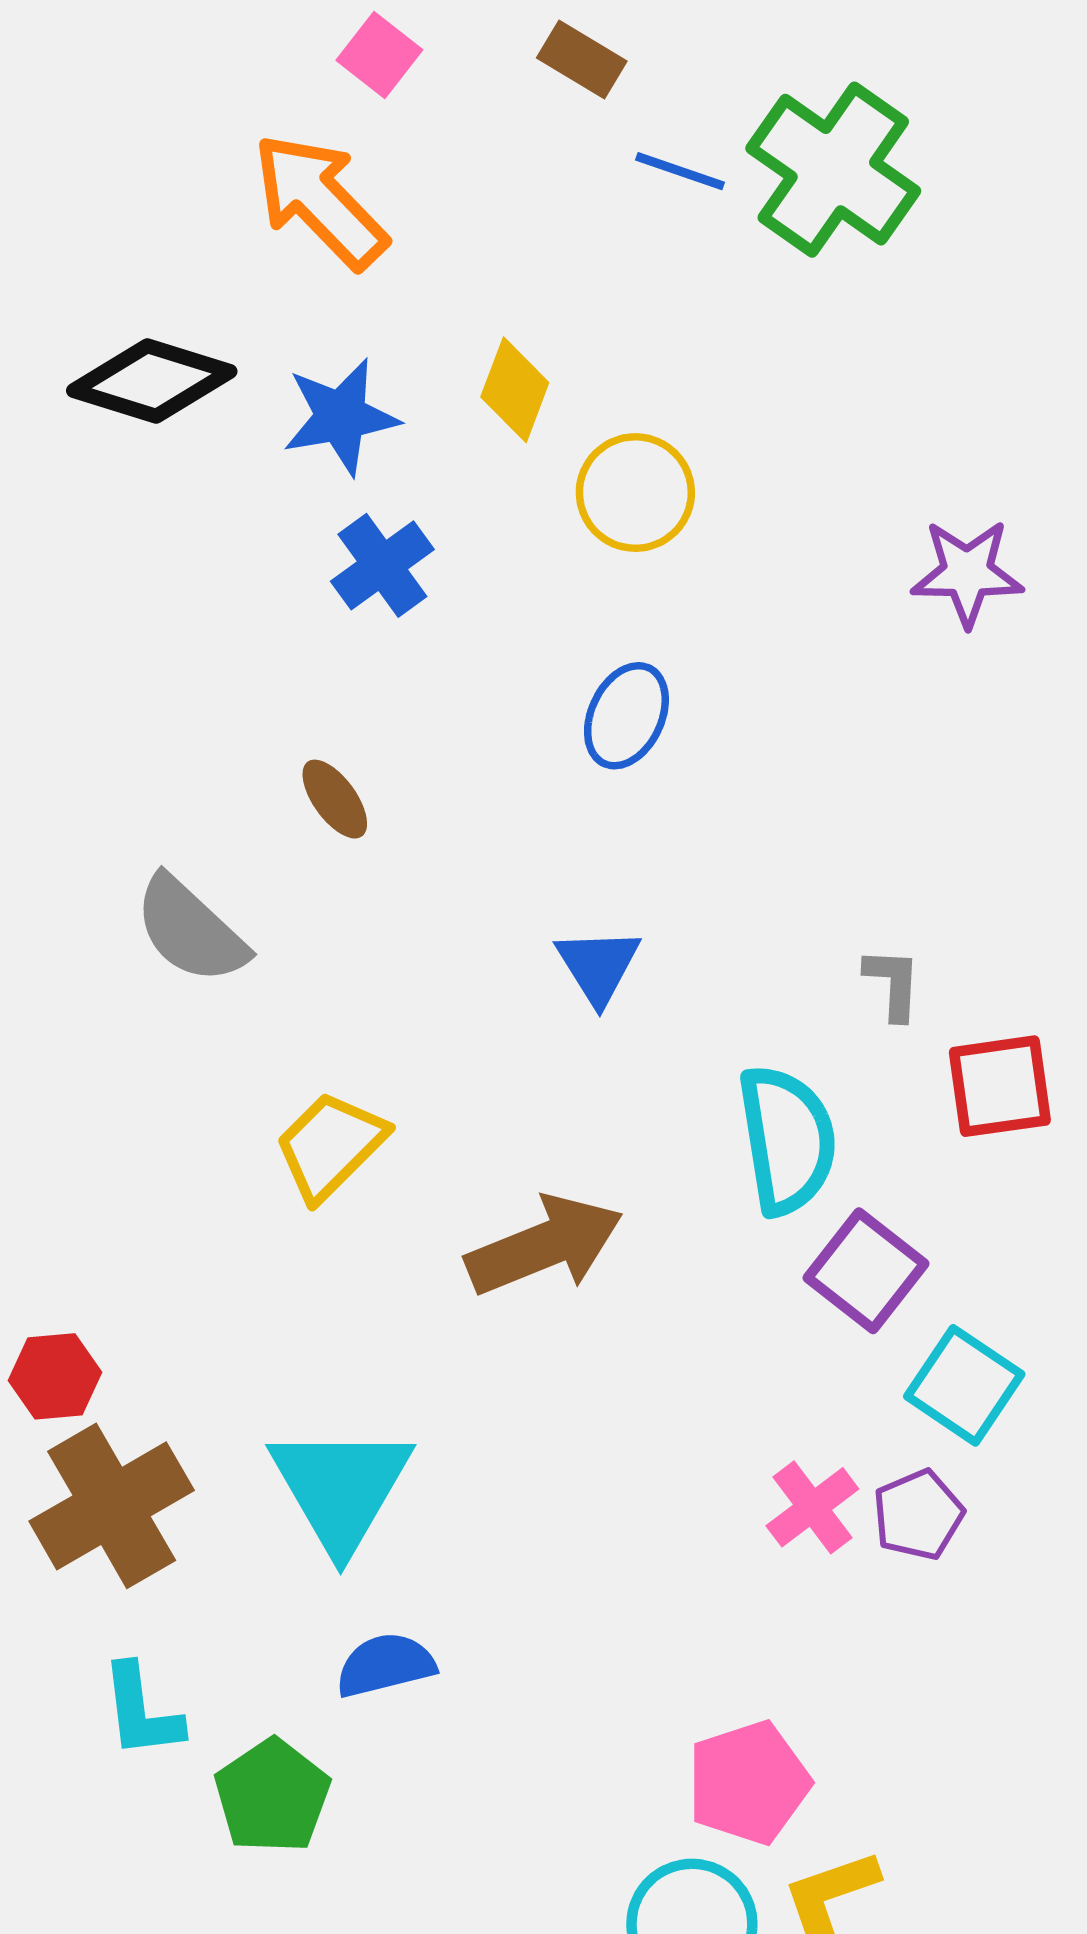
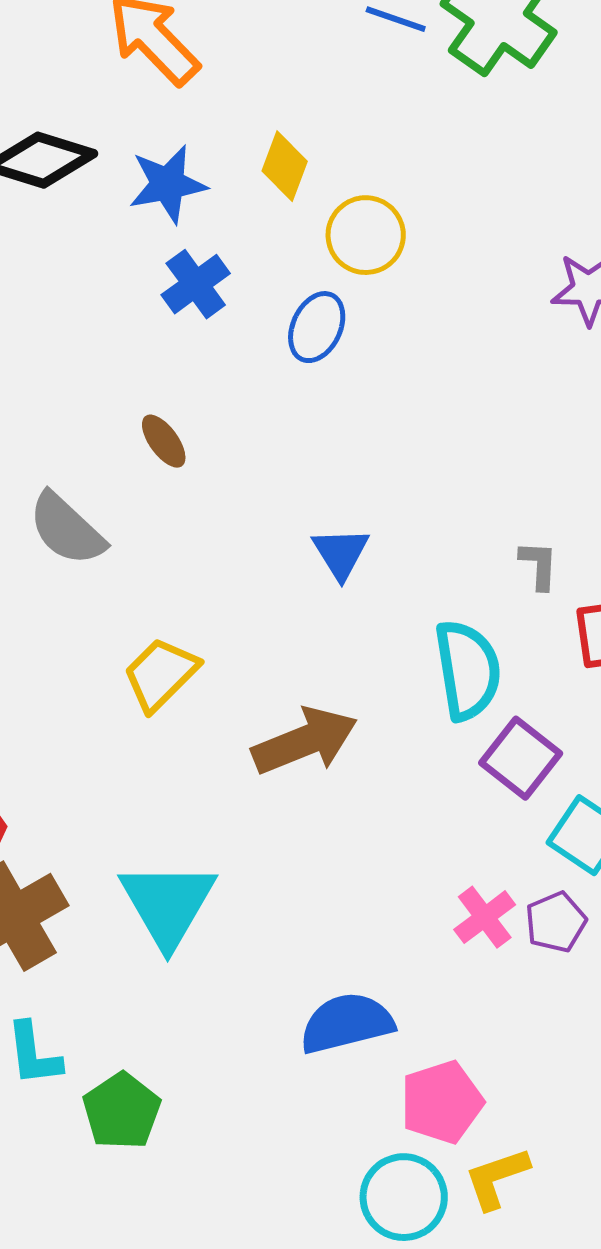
blue ellipse: (626, 716) -> (317, 327), moved
blue semicircle: (385, 1665) -> (347, 1023), moved, size x1.4

